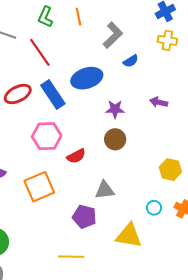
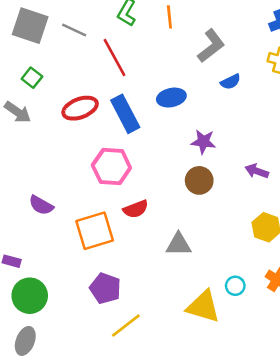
blue ellipse: (87, 78) -> (171, 98), size x0.7
purple arrow: (159, 102) -> (257, 171), moved
red semicircle: (76, 156) -> (136, 209), moved
cyan circle: (154, 208) -> (235, 286), moved
purple pentagon: (84, 217) -> (105, 288), moved
yellow line: (71, 257) -> (126, 326), turned -45

